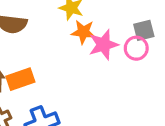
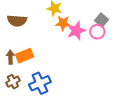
gray square: (144, 30) -> (102, 20), turned -32

